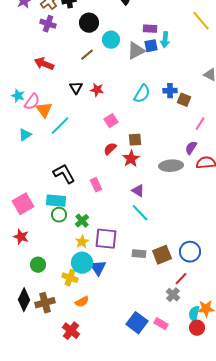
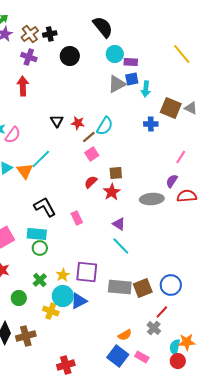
cyan circle: (111, 40) -> (115, 54), moved
cyan arrow: (165, 40) -> (146, 89), moved
brown line: (87, 55) -> (89, 137), moved
red arrow: (44, 64) -> (23, 86), moved, turned 66
cyan semicircle: (142, 94) -> (105, 126), moved
brown square: (184, 100) -> (171, 108), moved, size x1.5
orange triangle: (44, 110) -> (25, 171), moved
green cross: (82, 221) -> (40, 280), moved
gray rectangle: (139, 254) -> (120, 287), size x1.6
blue triangle: (98, 268) -> (79, 301), turned 36
orange semicircle: (82, 302) -> (125, 335), moved
red cross: (71, 331) -> (66, 365), moved, turned 36

